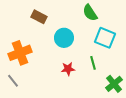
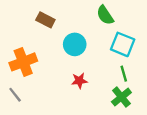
green line: (93, 63) -> (124, 74), moved
green cross: (114, 84) -> (121, 97), moved

